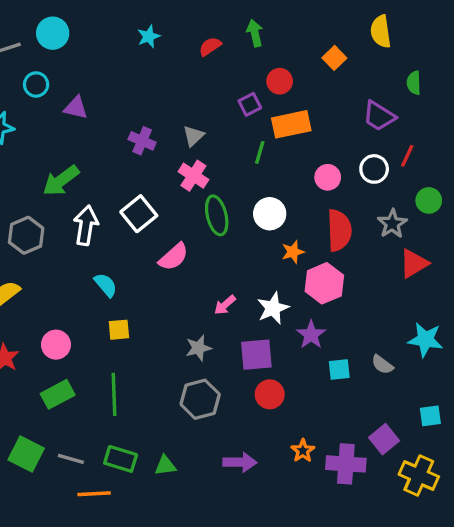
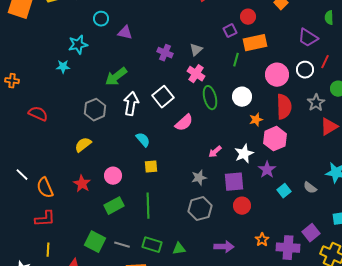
pink circle: (328, 177) -> (277, 75), size x1.5
cyan square: (339, 369) -> (284, 191), turned -32

